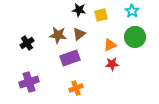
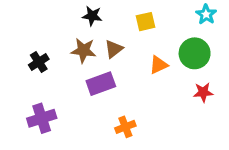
black star: (79, 10) -> (92, 16), moved
cyan star: (132, 11) -> (206, 14), moved
red star: (112, 64) -> (203, 92), moved
orange cross: (76, 88) -> (125, 127), moved

